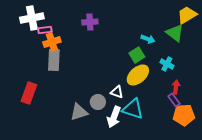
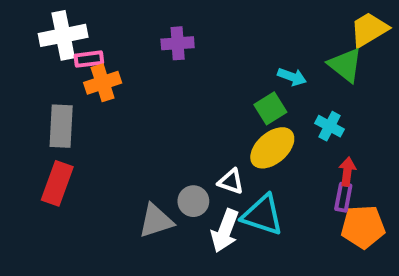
gray rectangle: (54, 60) -> (61, 126), moved
purple rectangle: (174, 100) -> (343, 197), turned 48

